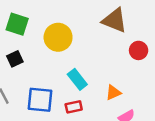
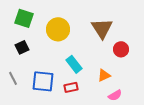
brown triangle: (115, 20) -> (102, 28), moved, turned 35
red circle: (139, 50) -> (121, 49), moved

